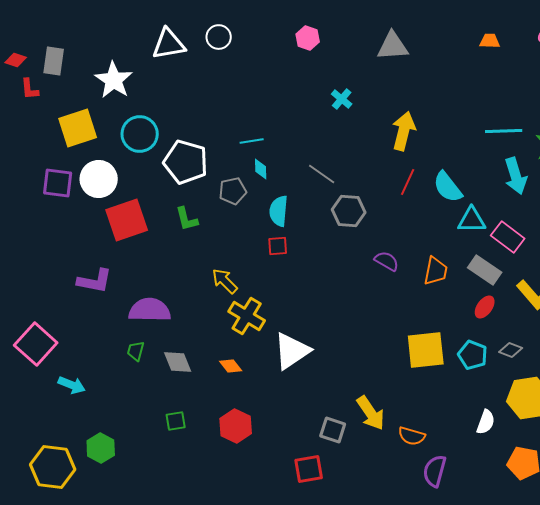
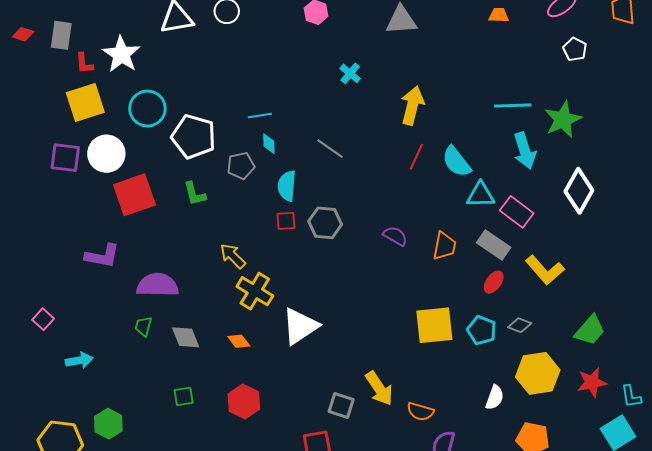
red L-shape: (30, 89) -> (84, 63), moved
gray hexagon: (349, 211) -> (325, 223), moved
pink square: (36, 344) -> (43, 319), size x0.5
cyan arrow: (72, 385) -> (79, 360), turned -32

